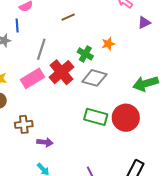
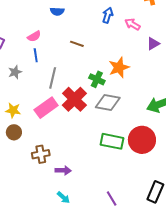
brown line: (68, 17) -> (77, 44), turned 48
blue line: (17, 25) -> (36, 55), moved
orange star: (108, 44) -> (119, 67), size x1.5

